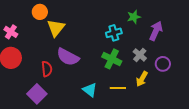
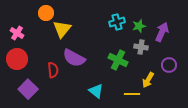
green star: (134, 17) -> (139, 26), moved
cyan cross: (114, 33) -> (117, 22), moved
gray cross: (140, 55) -> (141, 47), moved, turned -32
yellow line: (118, 88) -> (132, 94), moved
purple square: (37, 94) -> (28, 89), moved

